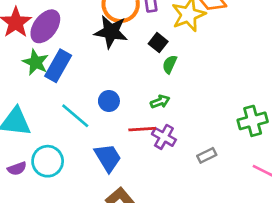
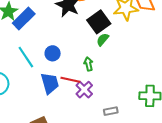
black square: (158, 43) -> (99, 22), size x1.6
green arrow: (160, 102) -> (88, 64), turned -96
blue trapezoid: (108, 158) -> (50, 83), moved

